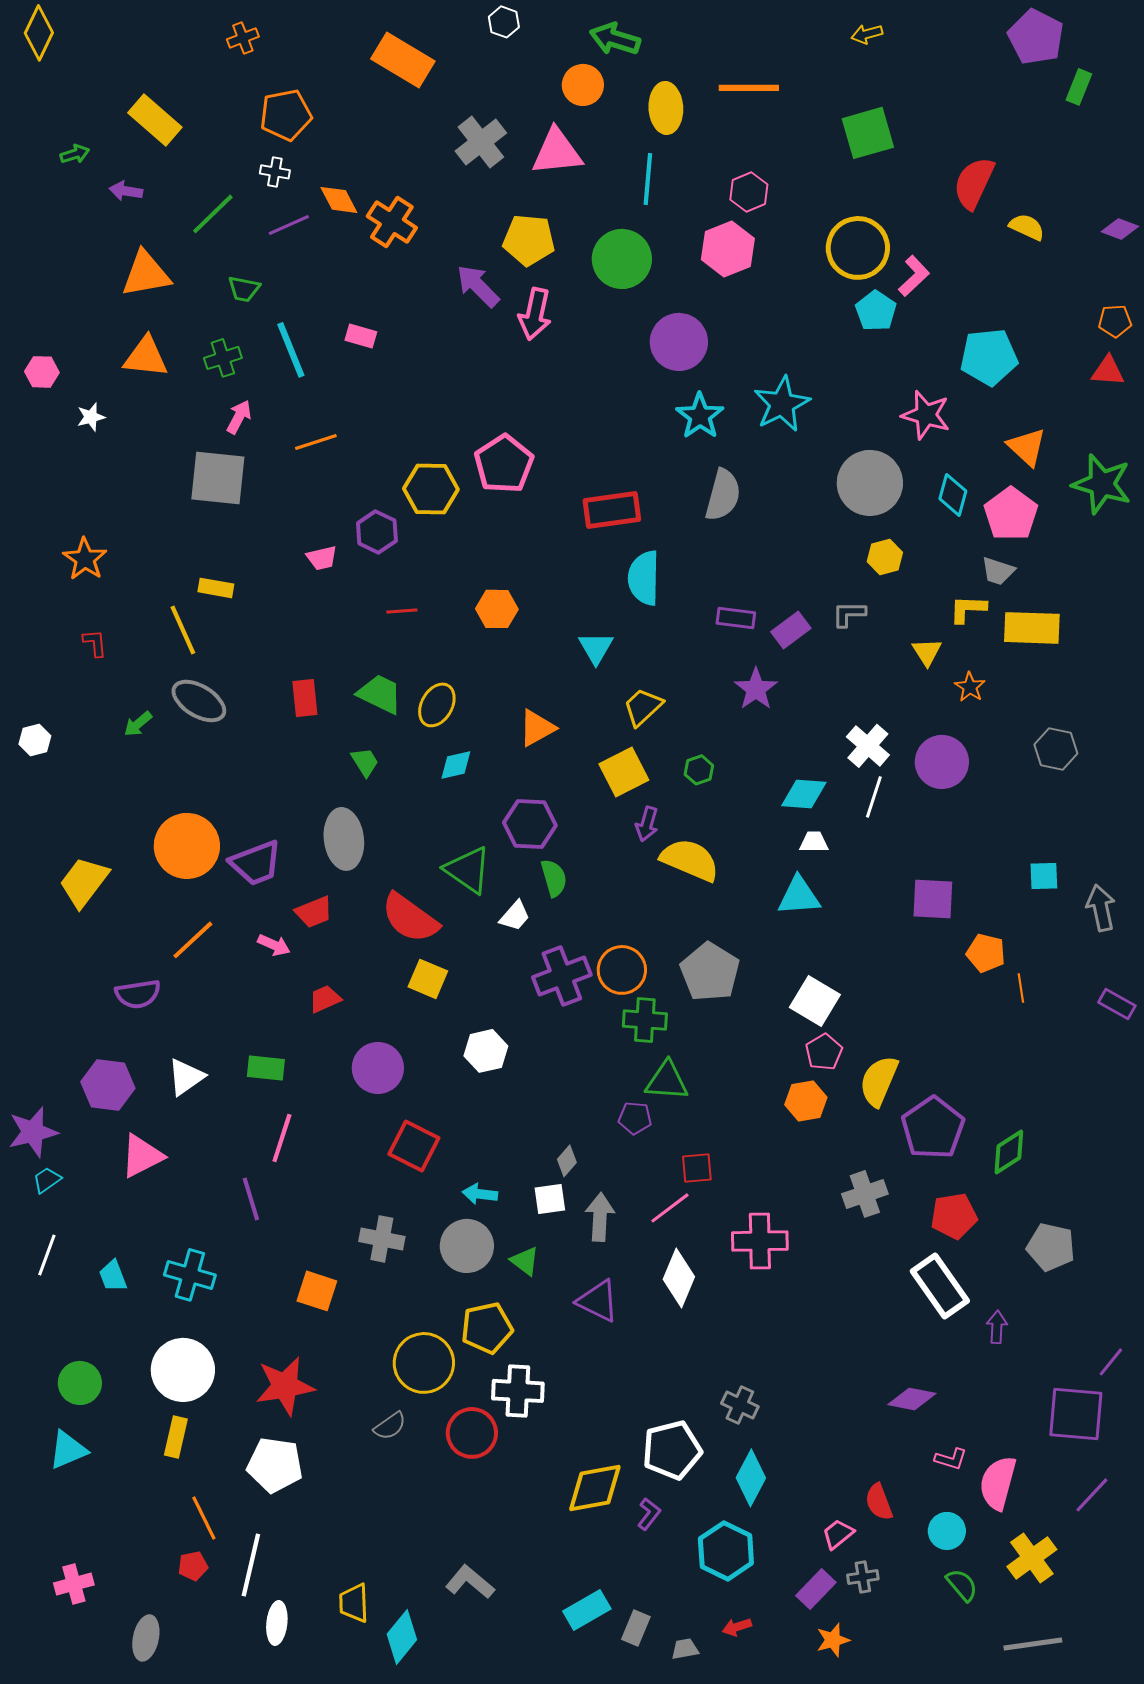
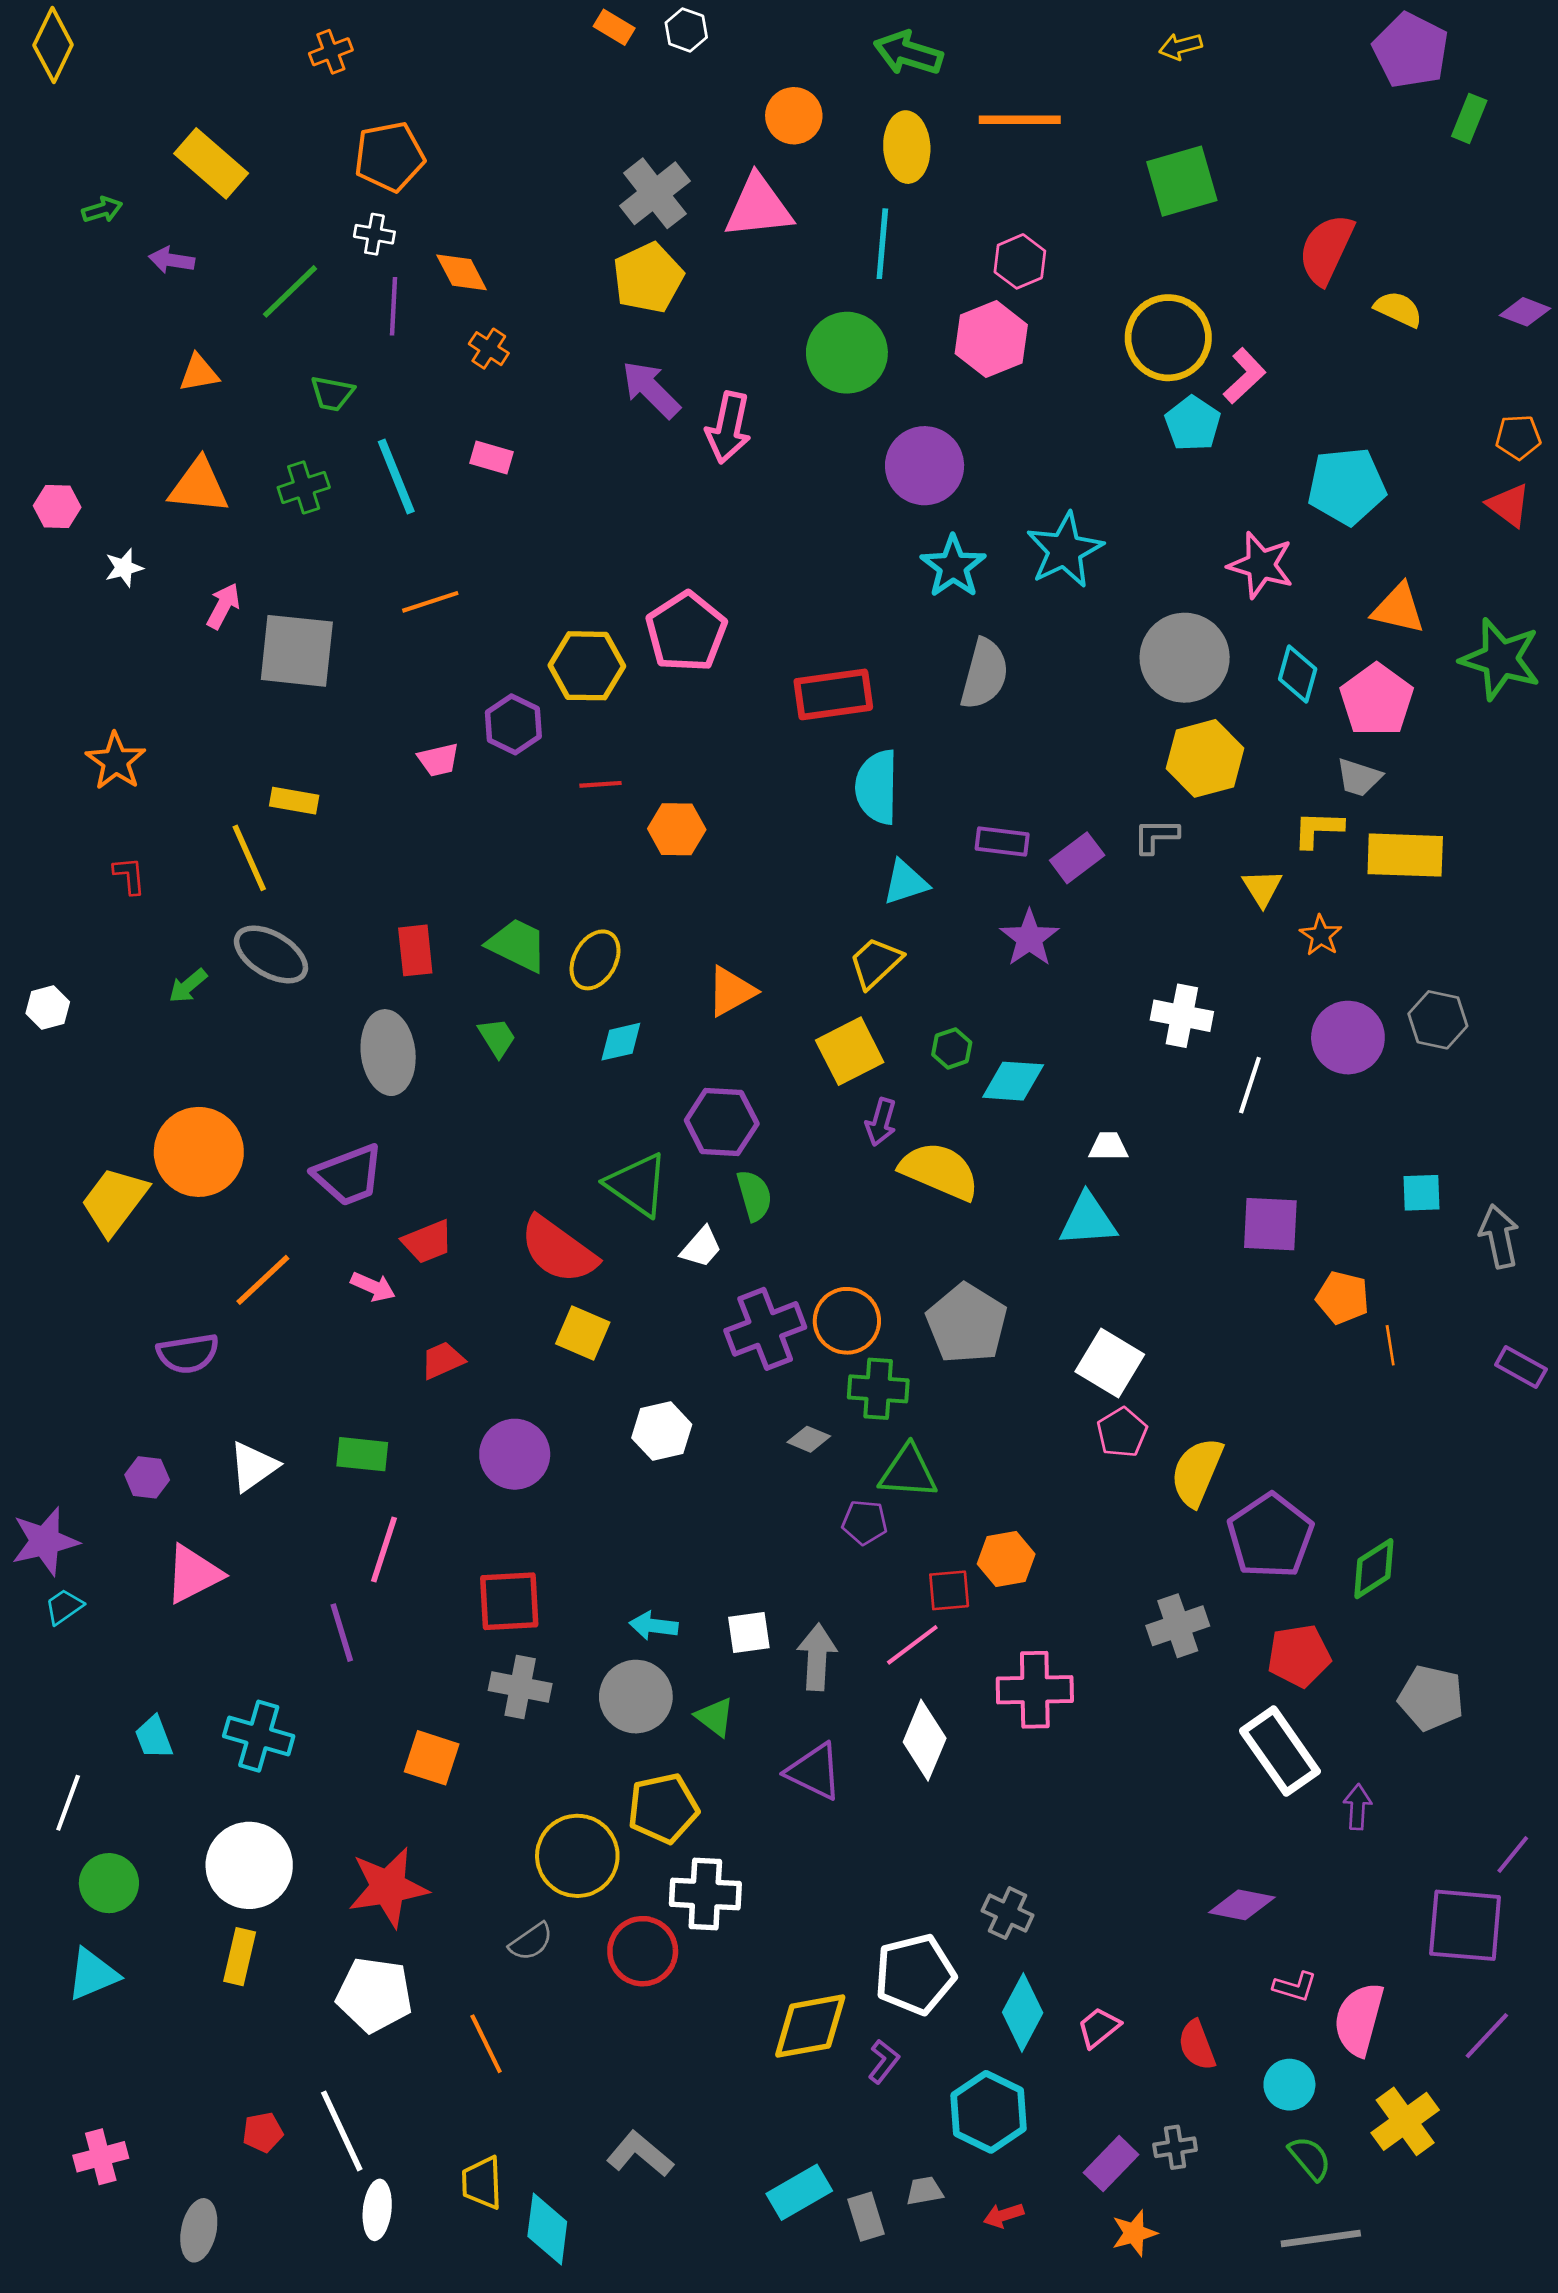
green arrow: (615, 39) -> (908, 53), moved
orange rectangle: (403, 60) -> (614, 27), moved, size x0.5
orange cross: (392, 222) -> (489, 349), moved, size x0.6
purple line: (289, 225) -> (394, 306), turned -63
yellow pentagon: (529, 240) -> (648, 278), moved, turned -30
orange triangle: (146, 274) -> (199, 373), size x0.6
red triangle: (1108, 371) -> (1509, 505), turned 33
pink arrow: (239, 417) -> (223, 606), moved
orange triangle: (1027, 447) -> (1398, 609), turned -30
yellow hexagon: (885, 557) -> (1205, 758), size x1.6
red line: (402, 611) -> (600, 784), moved
cyan triangle: (596, 648) -> (905, 882), moved, turned 42
white cross: (868, 746) -> (1182, 1016), turned -30
purple circle: (942, 762) -> (1348, 1038), moved
cyan diamond: (804, 794) -> (1013, 1081), moved
white line: (874, 797) -> (1250, 1085), moved
gray ellipse: (344, 839) -> (388, 1053), moved
orange circle: (187, 846) -> (199, 1152), moved
purple hexagon: (108, 1085) -> (147, 1477), size x0.6
orange hexagon: (806, 1101) -> (1006, 1559), moved
red square: (414, 1146) -> (509, 1601), moved, turned -30
gray diamond: (567, 1161) -> (809, 1439), moved, turned 72
white line: (47, 1255) -> (68, 1803), moved
orange line: (204, 1518) -> (486, 2044), moved
pink trapezoid: (838, 1534) -> (1099, 2027), moved
white line: (251, 1565) -> (342, 2131), turned -38
gray rectangle: (636, 1628) -> (866, 2217), turned -40
cyan diamond: (402, 1637) -> (547, 2229), turned -32
gray line: (1033, 1644) -> (1321, 2238), moved
gray trapezoid: (685, 1649) -> (925, 2191), moved

